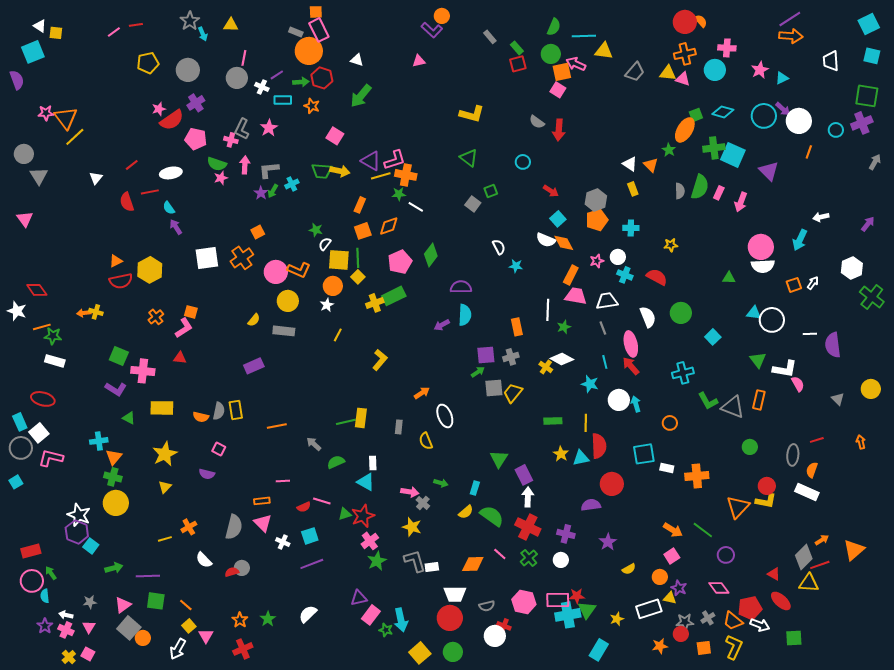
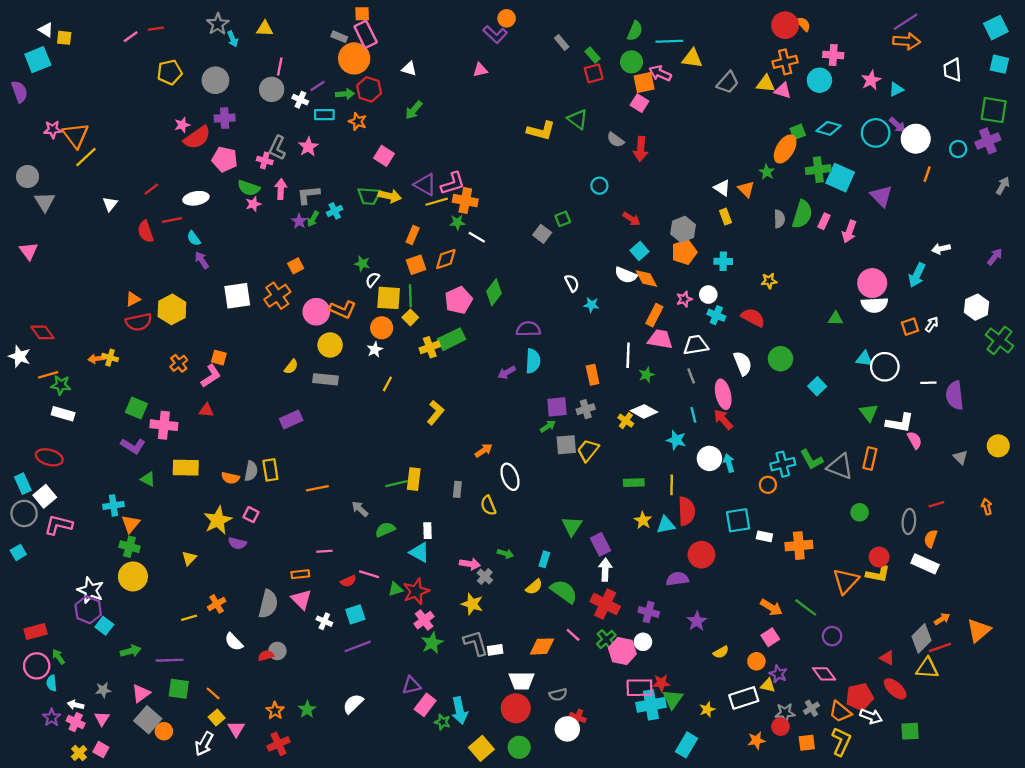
green arrow: (361, 96) -> (414, 110), size x0.7
purple cross: (196, 103) -> (225, 118), turned 30
green triangle: (469, 158) -> (578, 119), moved
cyan cross: (683, 373) -> (783, 464), moved
yellow star: (165, 454) -> (218, 520), moved
pink hexagon: (524, 602) -> (622, 651), moved

